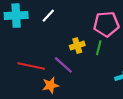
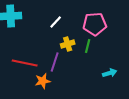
white line: (48, 16) -> (56, 22), moved
purple line: (63, 65) -> (55, 62), turned 66

